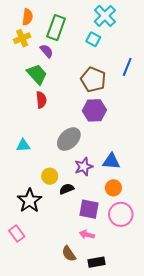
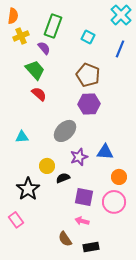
cyan cross: (105, 16) -> (121, 15), moved
orange semicircle: (27, 17) -> (13, 16), moved
blue line: (127, 67) -> (120, 49), moved
red semicircle: (41, 100) -> (39, 94), turned -42
orange circle: (113, 188) -> (119, 177), moved

